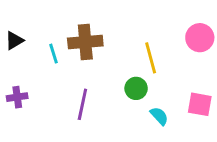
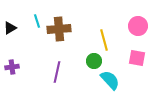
cyan line: (53, 54) -> (37, 21), moved
pink square: (200, 104) -> (137, 58), moved
cyan semicircle: (159, 116) -> (110, 80), size x1.5

